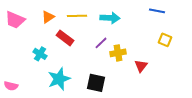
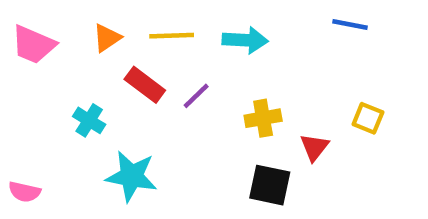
yellow square: (165, 40) -> (368, 118), moved
purple line: (101, 43) -> (196, 96), moved
cyan star: (59, 79) -> (131, 176), turned 30
black square: (96, 83) -> (270, 185), moved

